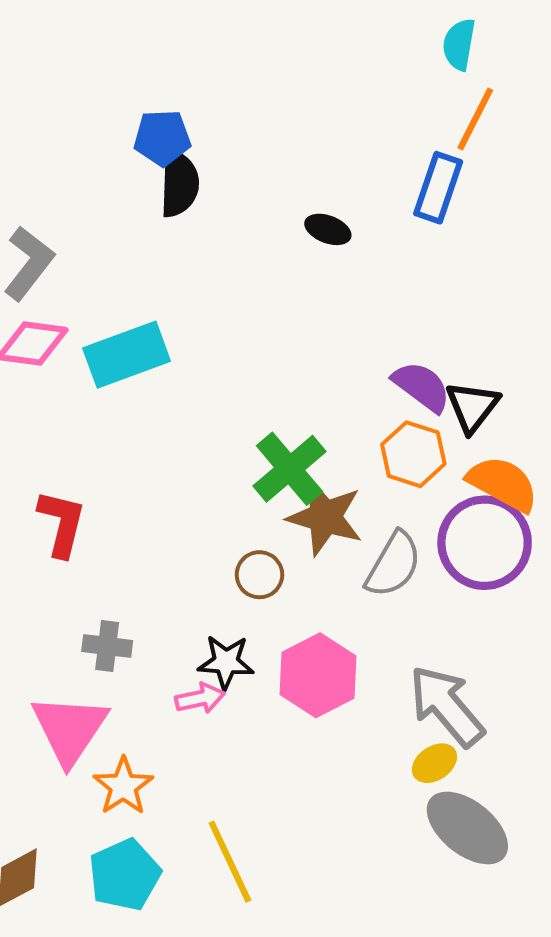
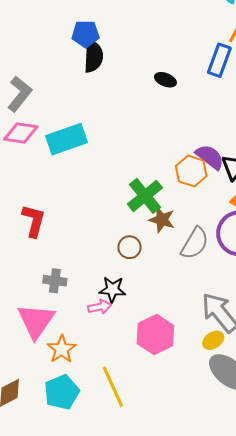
orange hexagon: (413, 454) -> (191, 171), moved
brown star: (325, 517) -> (162, 220), size x0.7
pink hexagon: (318, 675) -> (155, 335), moved

